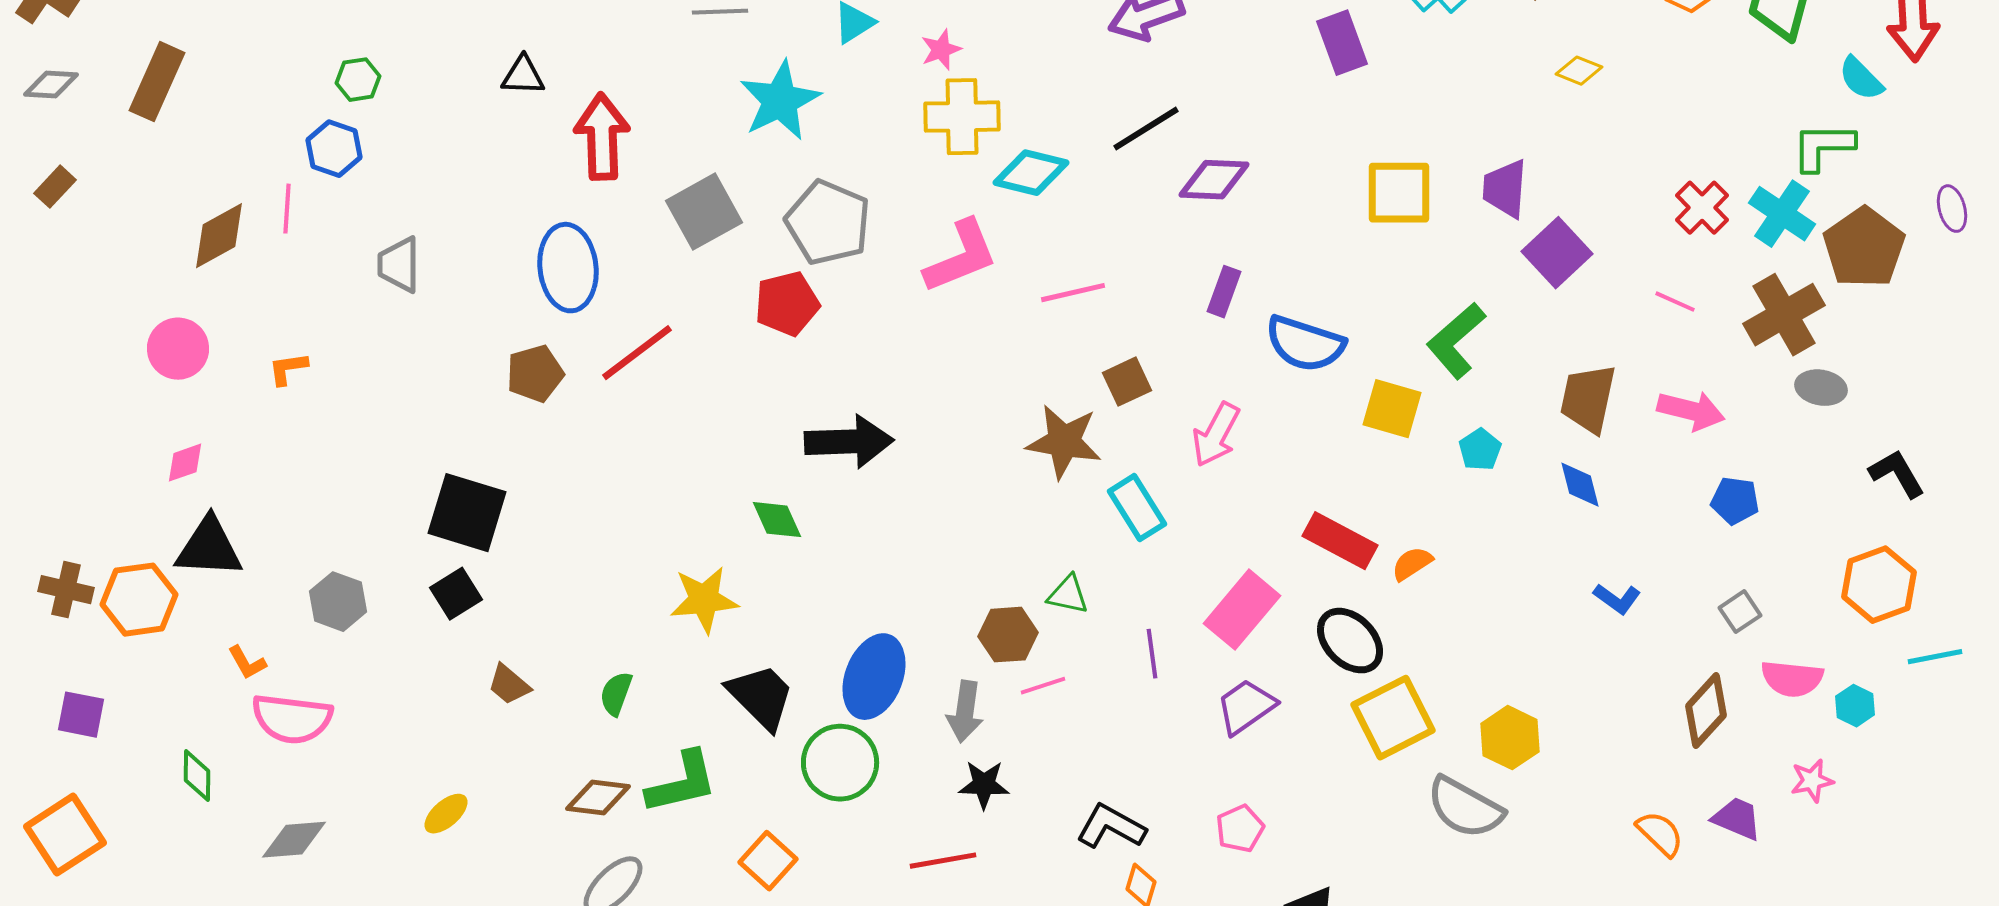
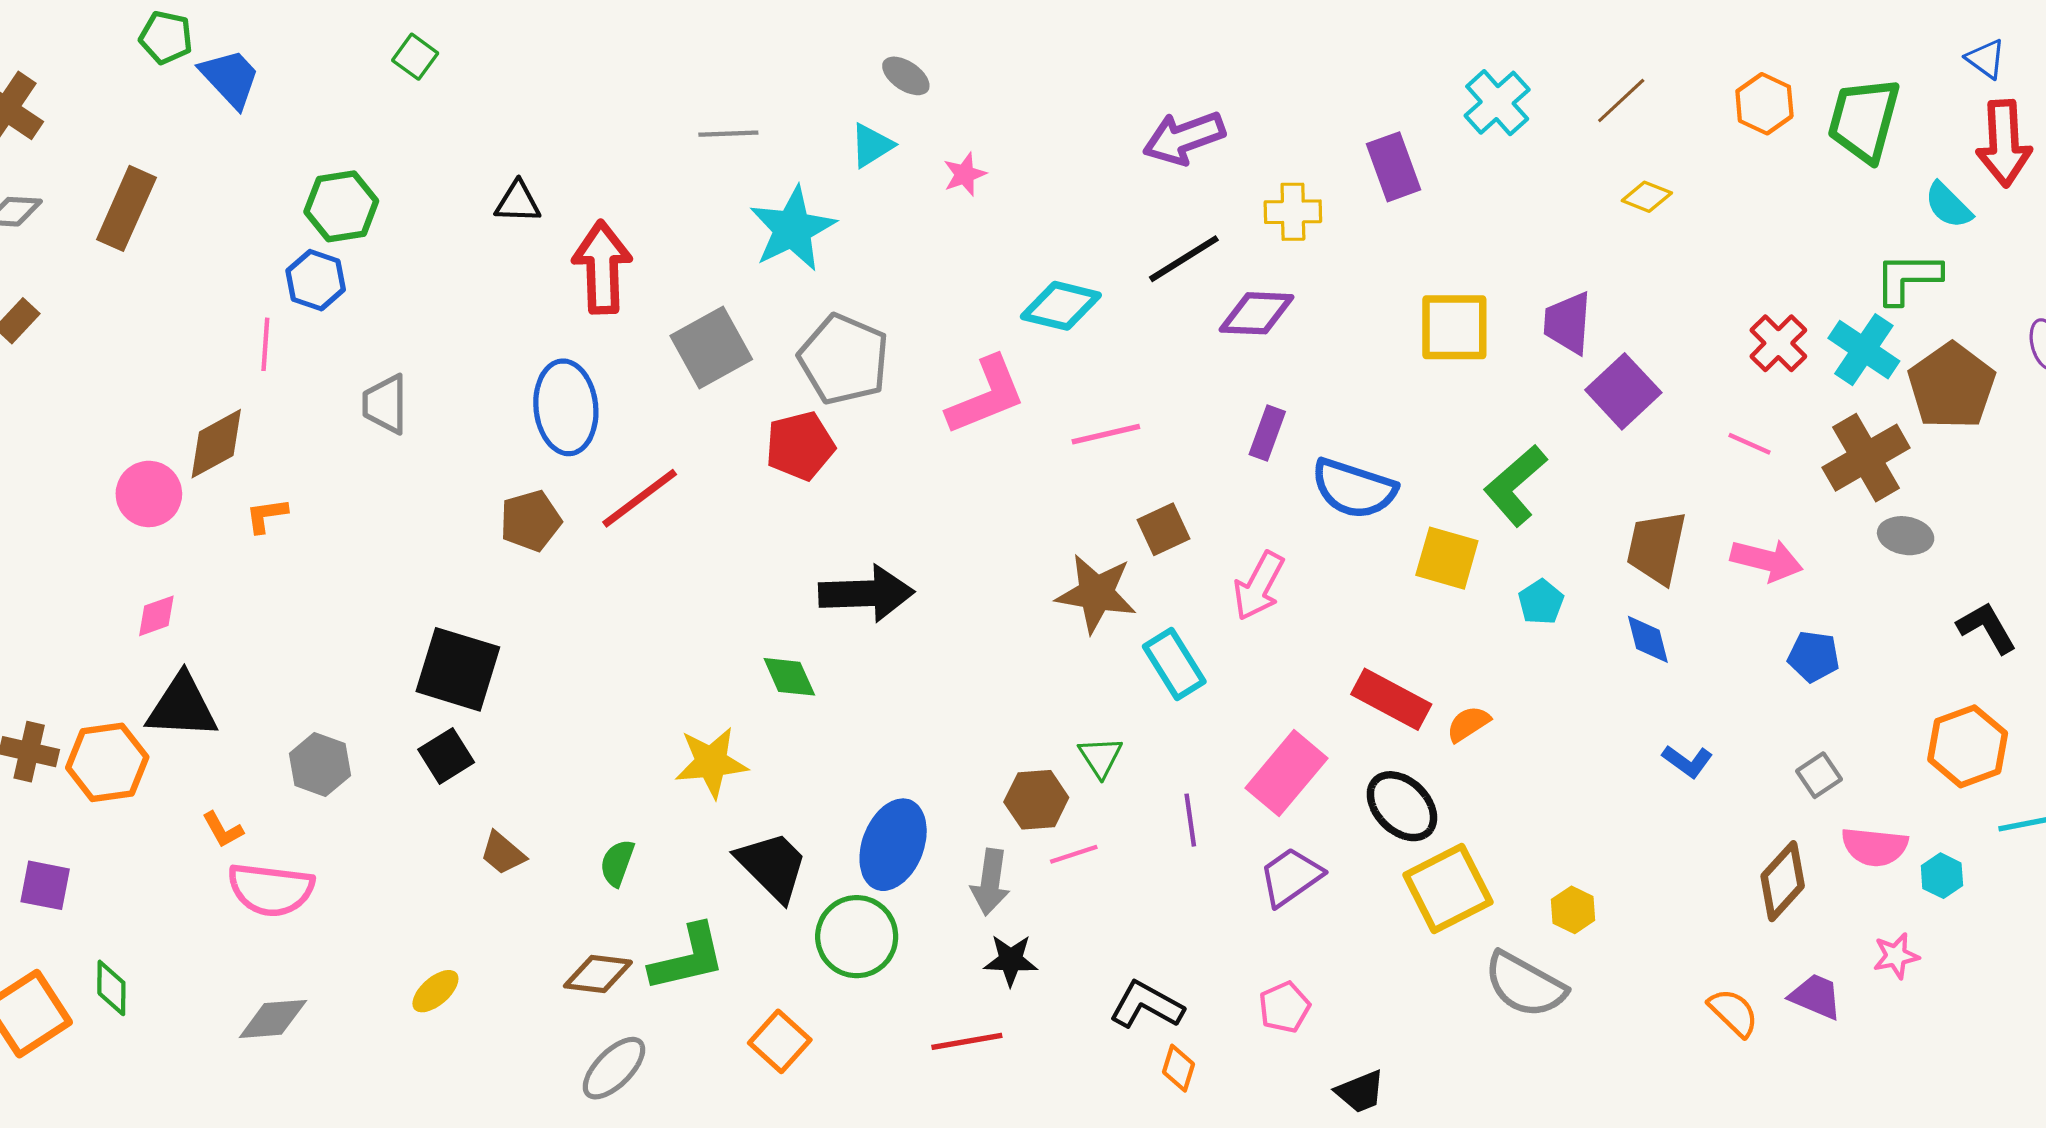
green hexagon: (358, 80) -> (341, 206), size x1.5
yellow cross: (962, 117) -> (1293, 212), moved, size x0.7
brown diamond: (219, 236) -> (216, 444), moved
green triangle: (1068, 595) -> (1100, 757), turned 45
yellow hexagon: (1510, 738) -> (1573, 910), size x0.7
green diamond: (197, 776) -> (111, 988), moved

